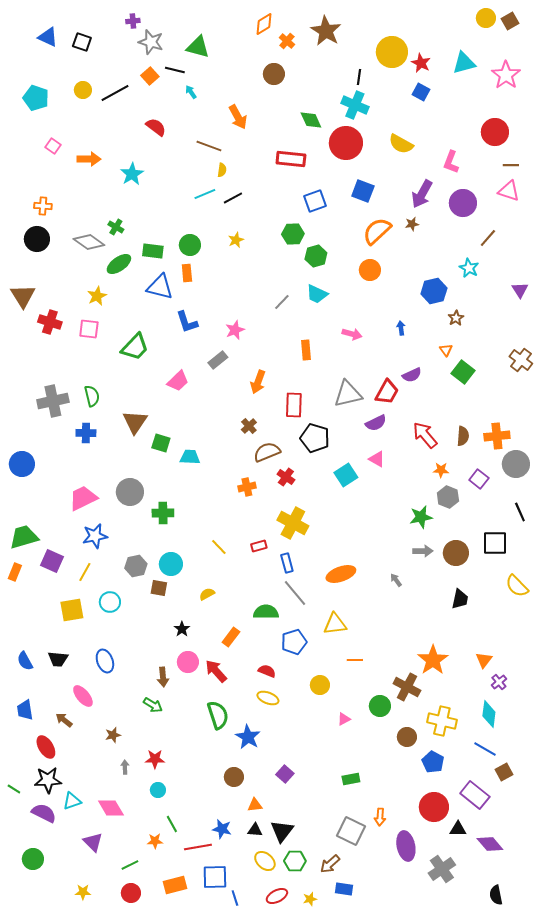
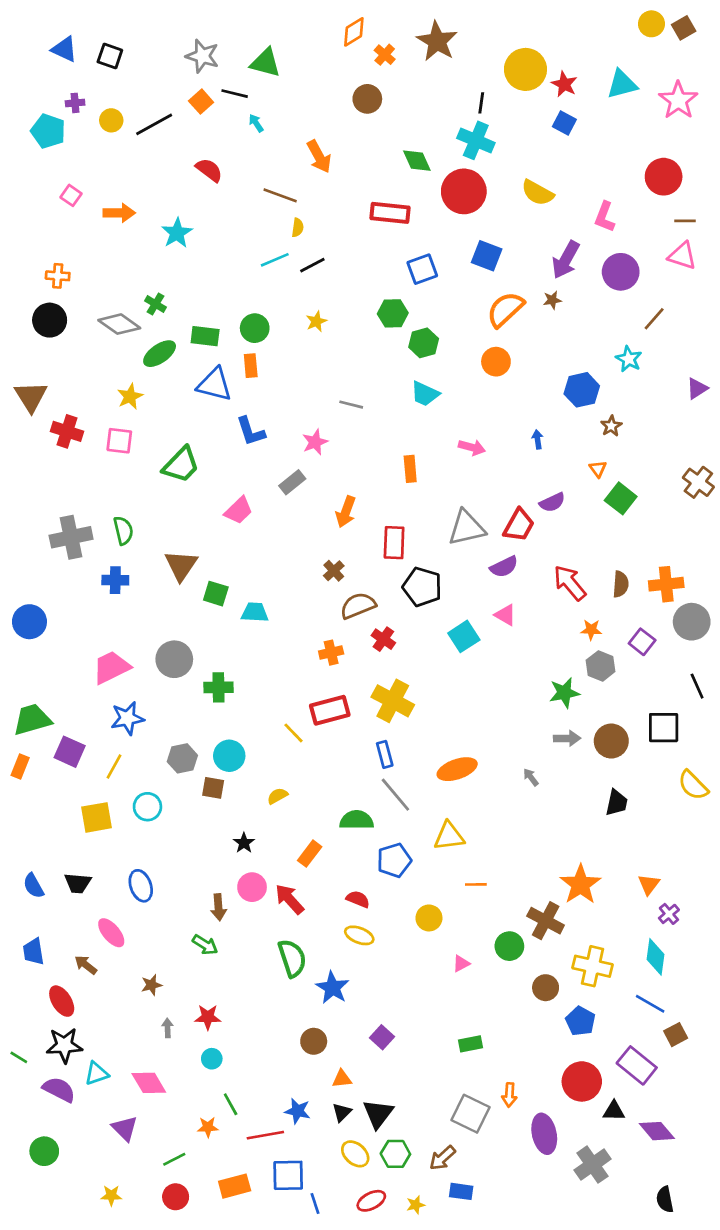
purple cross: (133, 21) -> (75, 103), moved
purple triangle: (520, 290) -> (697, 388), turned 30
gray line: (282, 302) -> (351, 405), moved, turned 60
red rectangle: (259, 546) -> (330, 710), moved, size x1.8
black triangle: (255, 830) -> (342, 1112), turned -49

